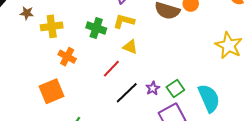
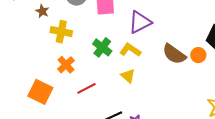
red line: (111, 69) -> (86, 88), moved
orange square: (51, 91) -> (40, 92), turned 30

